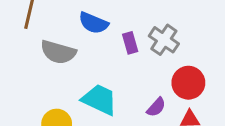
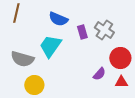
gray semicircle: (58, 52) -> (22, 59), moved
cyan trapezoid: (100, 100) -> (50, 46), moved, turned -80

